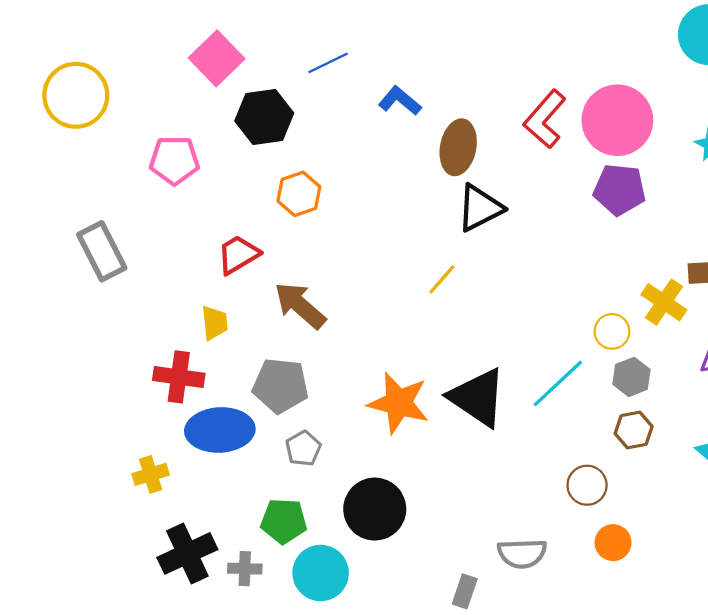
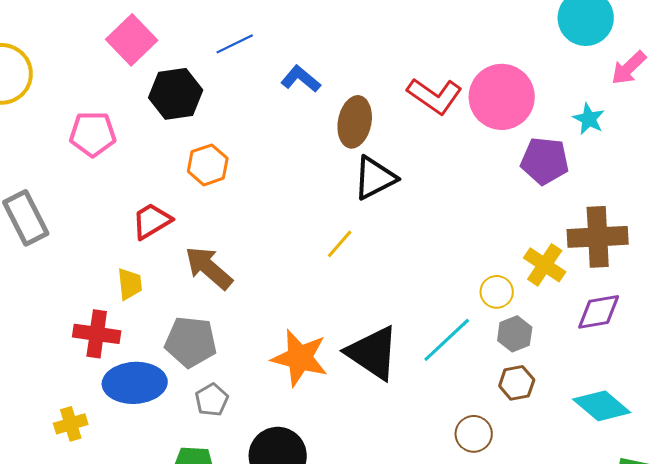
red L-shape: (545, 119) -> (435, 96), turned -96
purple pentagon: (620, 190) -> (545, 161), moved

